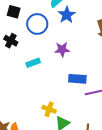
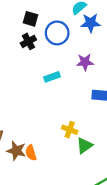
blue star: (67, 15) -> (91, 23), turned 30
black cross: (11, 41) -> (28, 41), moved, turned 32

